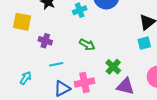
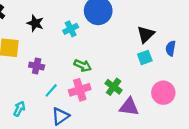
cyan line: (56, 64) -> (51, 90), turned -32
pink cross: (84, 82) -> (80, 90), moved

